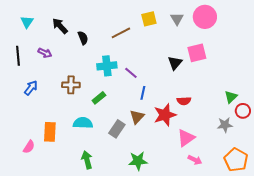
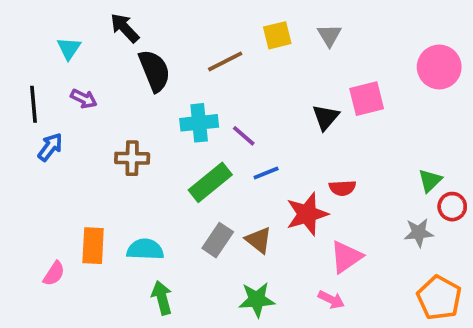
pink circle: (205, 17) -> (439, 67), moved
cyan triangle: (27, 22) -> (69, 48), moved
black arrow: (60, 26) -> (125, 28), moved
black semicircle: (83, 38) -> (154, 71), size x1.6
blue arrow: (31, 88) -> (50, 147), moved
blue line: (143, 93) -> (266, 173), turned 56
green rectangle: (99, 98) -> (210, 182), moved, size x1.6
brown triangle: (137, 117) -> (259, 240), moved, turned -35
cyan semicircle: (83, 123) -> (145, 249), moved
pink arrow: (195, 160) -> (331, 300), moved

